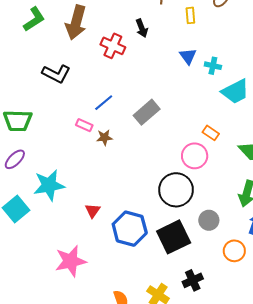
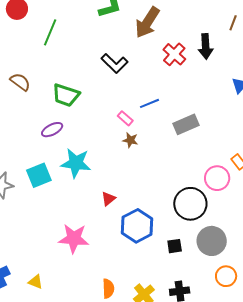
black arrow: (142, 28) -> (206, 46), size x1.4
brown star: (104, 137) -> (130, 140), moved
gray circle: (209, 220) -> (212, 241), size x1.5
black square: (174, 237) -> (175, 246), size x0.5

